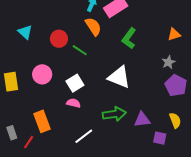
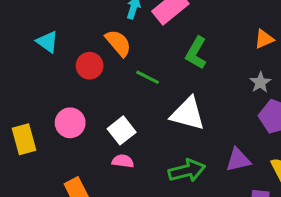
orange semicircle: (93, 27) -> (118, 43), moved
cyan triangle: (25, 32) -> (47, 42), moved
green line: (80, 50) -> (148, 77), moved
purple triangle: (142, 120) -> (238, 160), moved

